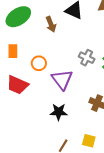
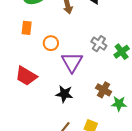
red trapezoid: (17, 85) -> (26, 76), moved

